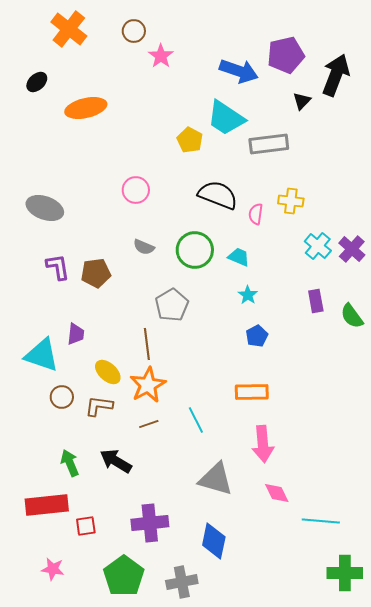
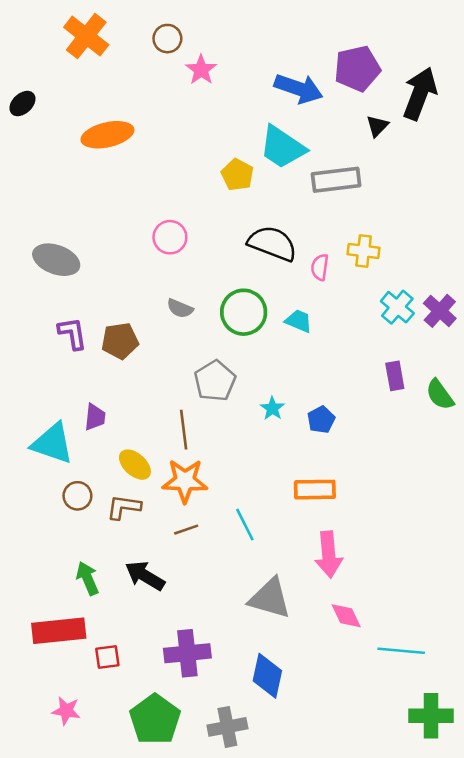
black ellipse: (37, 82) -> (22, 104), moved
cyan star: (248, 295) -> (272, 408), moved
orange star: (148, 385) -> (185, 481), turned 30

